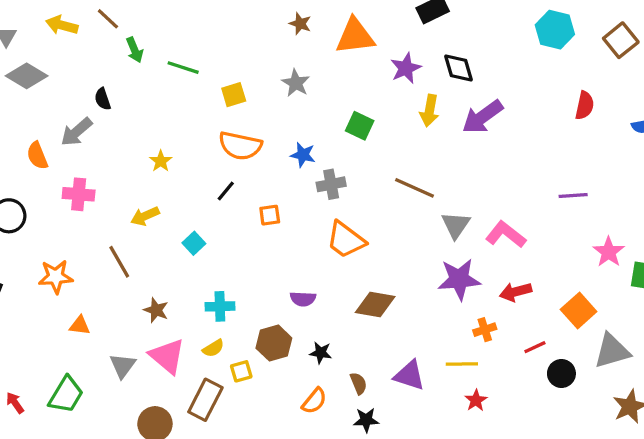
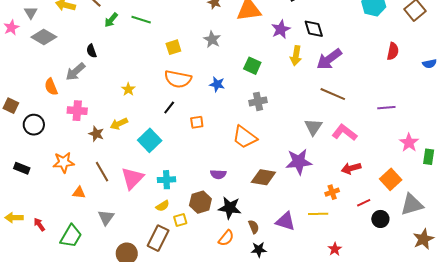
green arrow: (135, 50) -> (111, 20), turned 63
green line: (183, 68) -> (141, 20), moved
gray cross: (331, 184) -> (258, 101), moved
brown line: (414, 188) -> (333, 94), moved
cyan square: (194, 243) -> (150, 140), size x1.6
brown line: (119, 262) -> (102, 172), moved
purple star: (459, 279) -> (299, 162), moved
brown star: (156, 310) -> (96, 134), moved
black star: (321, 353) -> (230, 208), size x1.6
pink triangle: (167, 356) -> (132, 178), moved, turned 35
red star: (476, 400) -> (335, 249), moved
red arrow: (15, 403) -> (39, 224), moved

